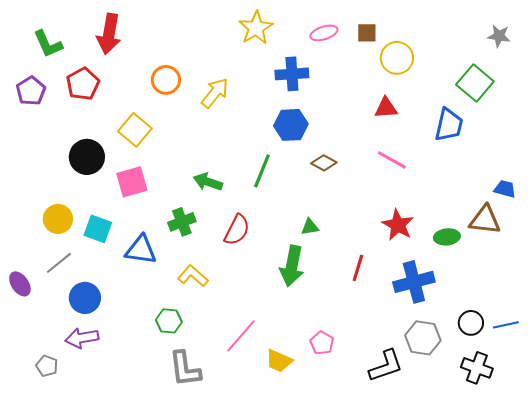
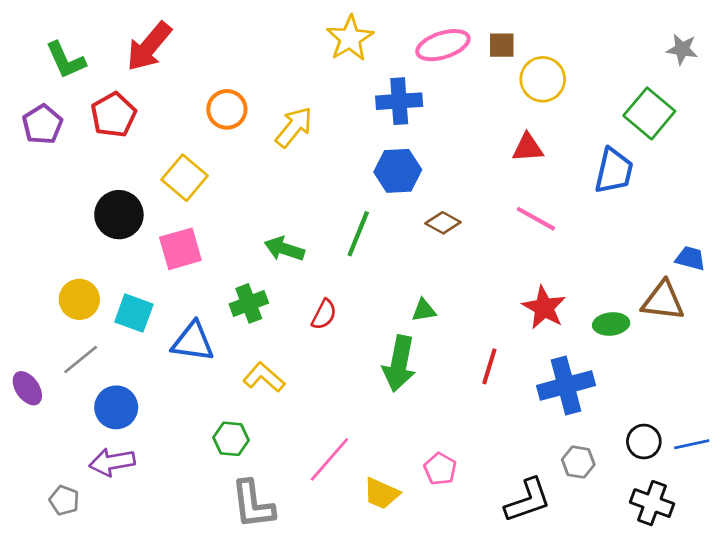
pink ellipse: (324, 33) -> (443, 45), size x1.4
red arrow: (109, 34) -> (149, 46), turned 30
red semicircle: (237, 230) -> (324, 314), size x0.7
gray hexagon: (423, 338) -> (578, 462), size x0.7

